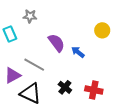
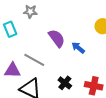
purple triangle: (13, 75) -> (12, 70), turned 30

